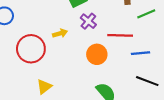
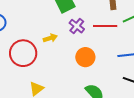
red line: (120, 35) -> (105, 26), moved

